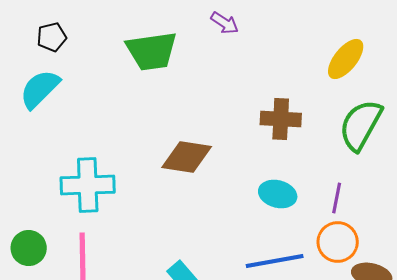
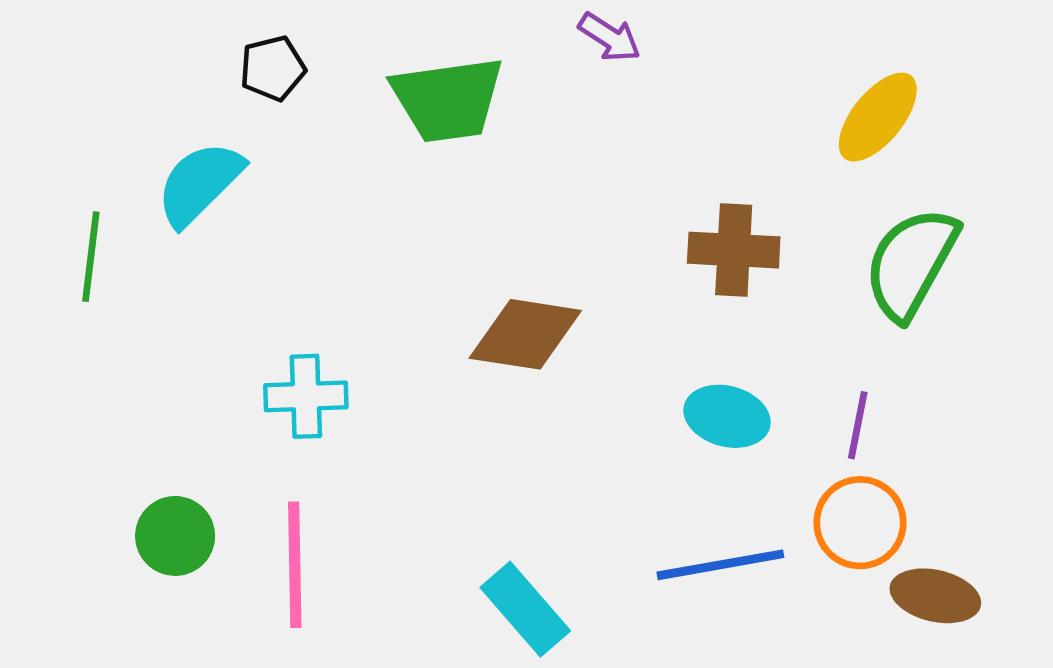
black pentagon: (52, 37) -> (273, 68), moved
cyan cross: (88, 185) -> (306, 396), size x0.7

